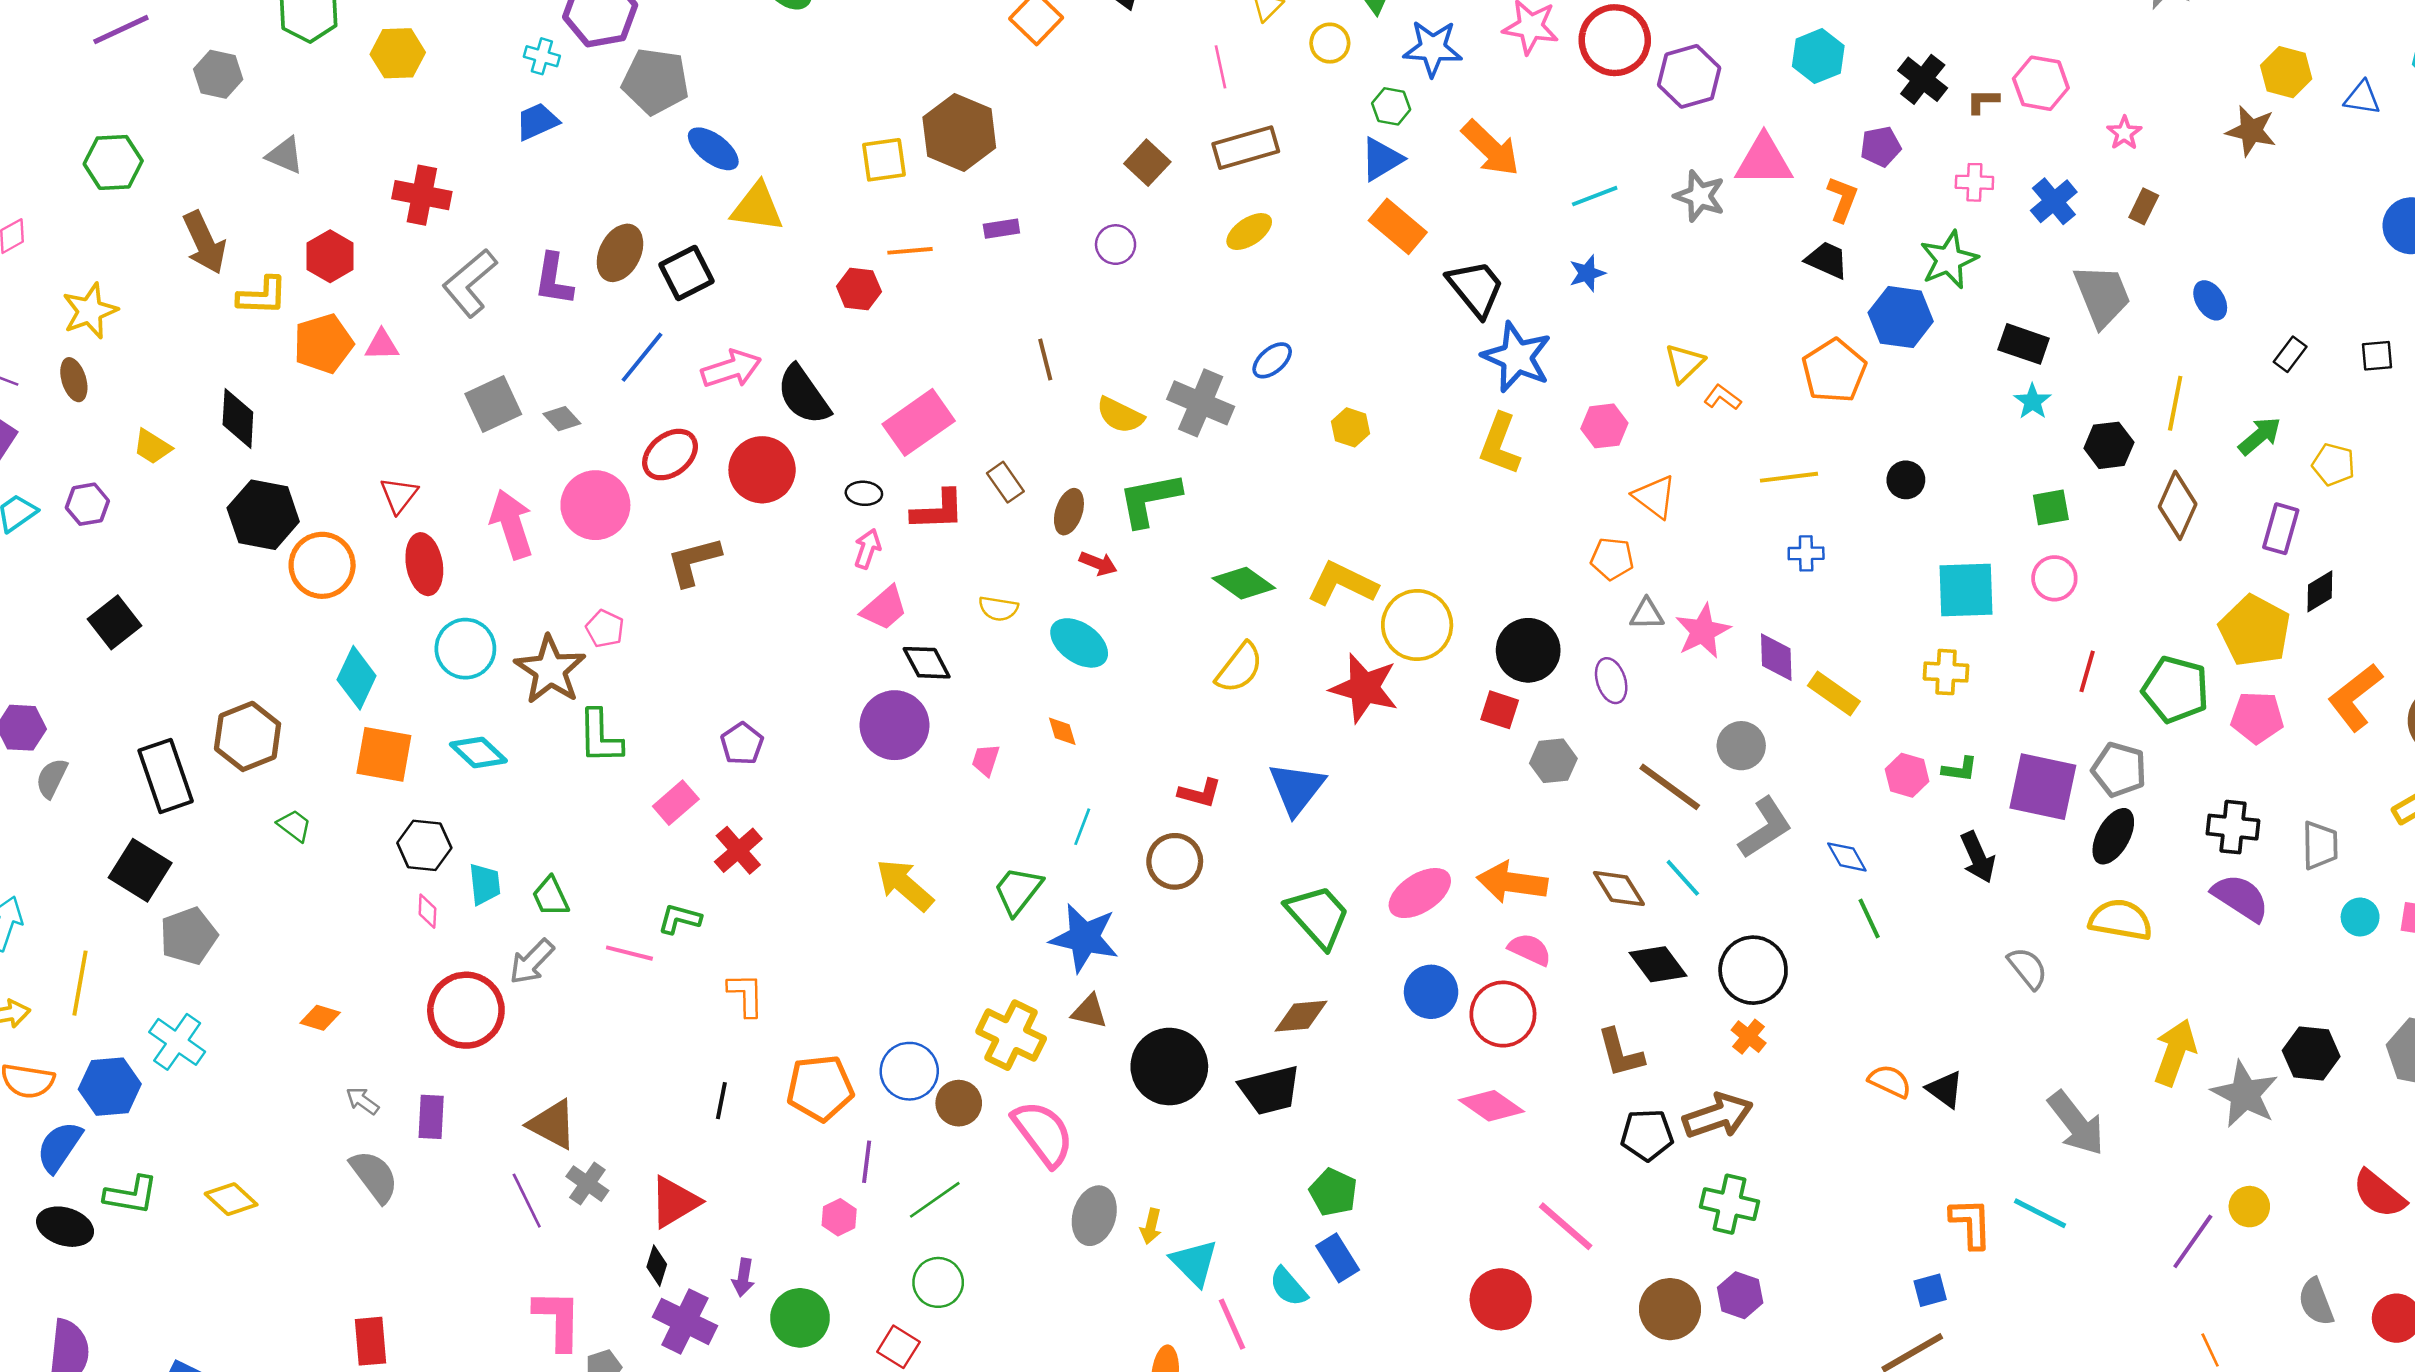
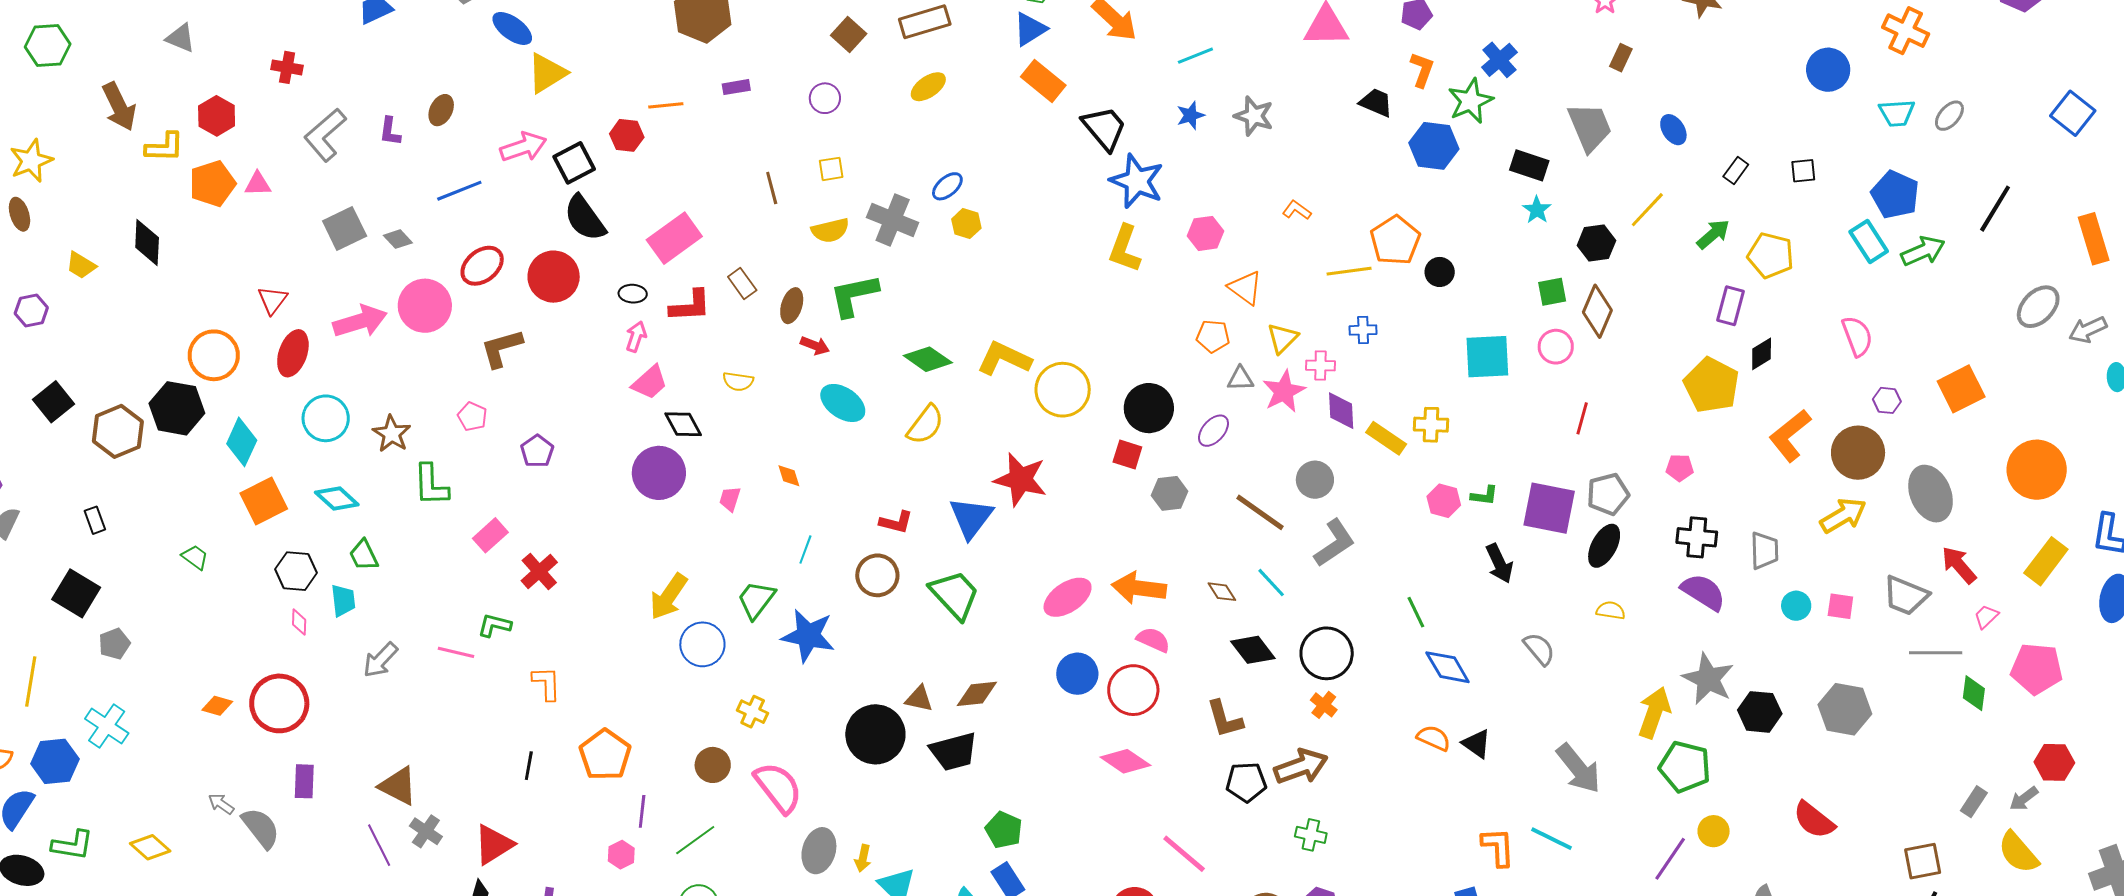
yellow square: (884, 160) -> (831, 169), moved, size x0.7
pink cross: (1974, 182) -> (1320, 366), moved
red cross: (422, 195) -> (287, 67), size x0.7
gray star: (1700, 196) -> (1254, 116), moved
orange L-shape: (1842, 199) -> (1422, 70), moved
blue cross: (2054, 201) -> (1499, 60), moved
yellow triangle: (757, 207) -> (547, 73), turned -39
brown ellipse: (620, 253) -> (441, 110), size x0.7
black square: (687, 273) -> (574, 163), moved
purple L-shape: (554, 279) -> (390, 131), size x0.7
blue line: (642, 357) -> (459, 191), turned 30
yellow triangle: (1684, 363) -> (1282, 338), moved
pink arrow: (731, 369) -> (523, 147), moved
orange pentagon: (1834, 371) -> (1395, 240), moved
yellow line: (2175, 403) -> (1647, 210), turned 33
yellow semicircle: (1120, 415) -> (830, 230), turned -39
yellow hexagon: (1351, 427) -> (966, 224), moved
yellow pentagon: (2333, 465) -> (1771, 255), size x1.4
brown diamond: (2178, 505) -> (1597, 311), moved
black hexagon: (263, 515) -> (177, 408), moved
pink arrow: (512, 524) -> (360, 321), turned 92
red ellipse: (424, 564) -> (293, 353), turned 30
pink pentagon: (605, 629) -> (472, 416), moved
cyan ellipse: (1079, 643) -> (843, 403), moved
brown star: (550, 670) -> (392, 434), size x0.7
yellow cross: (1946, 672) -> (1431, 425), moved
purple ellipse: (1611, 681) -> (1213, 431), turned 60
red star: (1364, 688) -> (1020, 479), moved
green pentagon: (2176, 690) -> (1685, 767), moved
pink pentagon: (2257, 717) -> (1680, 468), moved, size x0.7
brown hexagon: (248, 736) -> (118, 431), moved
purple pentagon: (742, 744) -> (537, 451), moved
orange square: (384, 754) -> (264, 501), turned -36
gray pentagon: (2119, 770) -> (1608, 494), turned -30
black rectangle: (166, 776) -> (95, 520), size x0.5
blue diamond: (1847, 857) -> (1448, 667), moved, size x1.4
yellow arrow: (905, 885) -> (668, 597), turned -96
brown diamond: (1619, 889) -> (1222, 592), size x0.7
green trapezoid: (551, 896) -> (364, 555), moved
green trapezoid: (1318, 916) -> (955, 595), moved
yellow semicircle: (2121, 920) -> (1611, 610), size x0.6
gray pentagon: (189, 936) -> (114, 644), size x0.7
red circle: (466, 1010) -> (279, 703), moved
brown triangle: (1089, 1011) -> (919, 699), moved
yellow cross: (1011, 1035) -> (753, 712), size x0.6
blue circle: (909, 1071) -> (702, 644), moved
orange pentagon: (820, 1088) -> (605, 755), turned -30
gray star: (2245, 1094) -> (1708, 679), moved
gray arrow: (362, 1101) -> (221, 804), moved
green cross: (1730, 1204) -> (1311, 835), size x0.7

